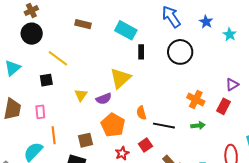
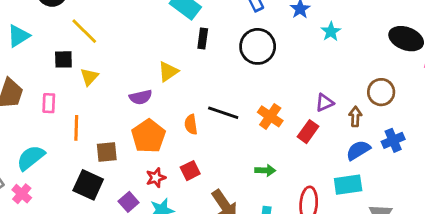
yellow triangle: (120, 78) -> (168, 72), size x0.7
yellow triangle: (81, 95) -> (89, 77), moved
black line: (164, 126) -> (223, 113), moved
green arrow: (198, 126) -> (265, 170), moved
orange line: (54, 135) -> (76, 128), moved

